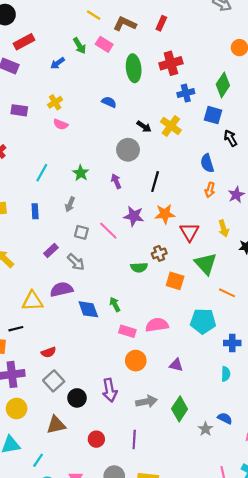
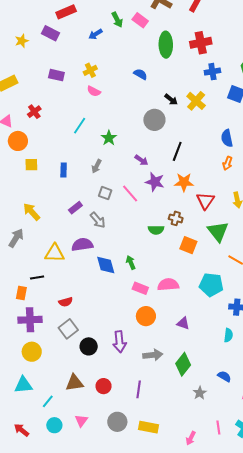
cyan line: (42, 173) -> (80, 126), moved
purple arrow: (116, 181) -> (141, 160), moved, turned 144
brown cross: (159, 253) -> (176, 218), turned 32
brown triangle: (56, 425) -> (74, 383), moved
gray star: (205, 429) -> (200, 393), moved

